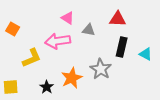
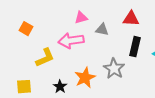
pink triangle: (68, 18) -> (81, 18), turned -48

